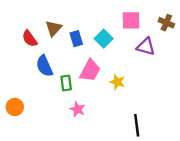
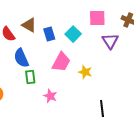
brown triangle: (54, 28) -> (29, 25), turned -42
purple triangle: (146, 47) -> (110, 41), turned 42
green rectangle: (66, 83) -> (30, 77), moved

